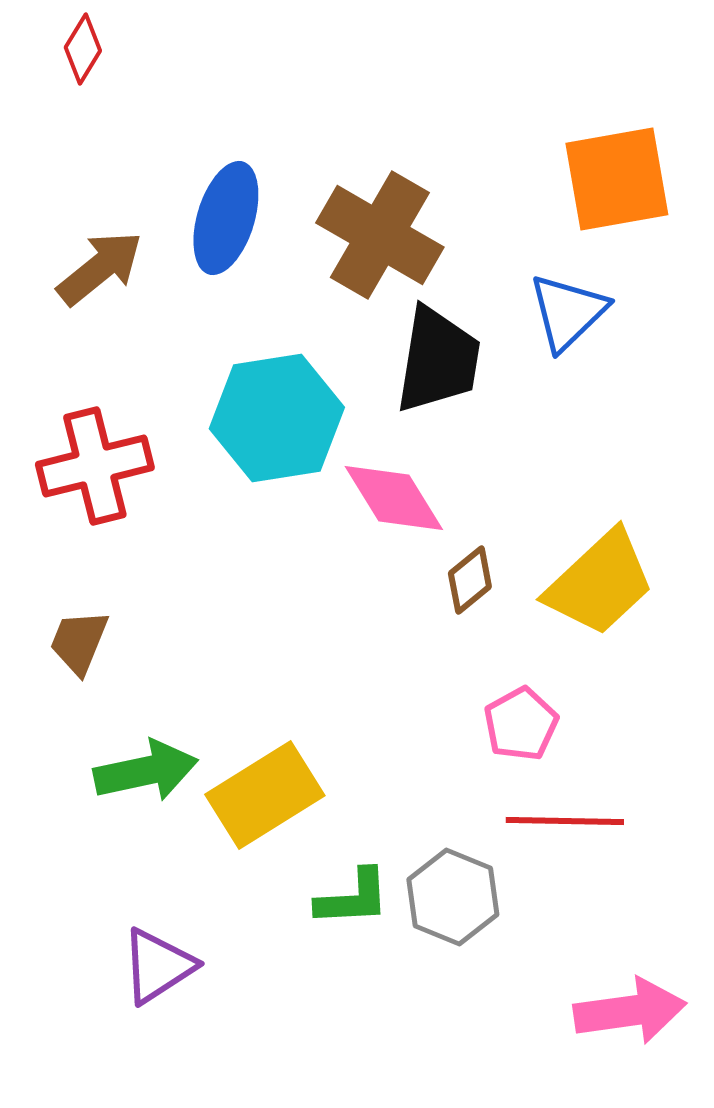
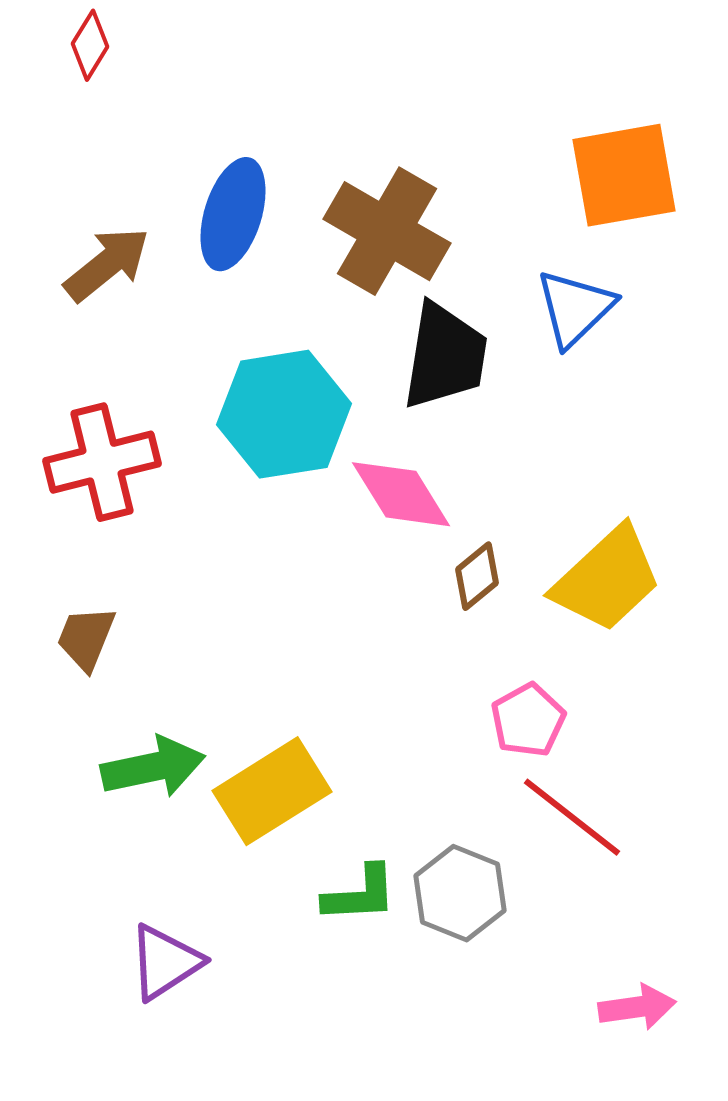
red line: (565, 821) -> (572, 817), turned 37
pink arrow: (630, 1011) -> (637, 1007), size x0.7

